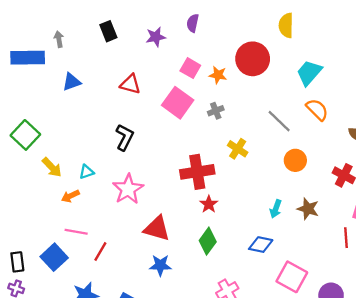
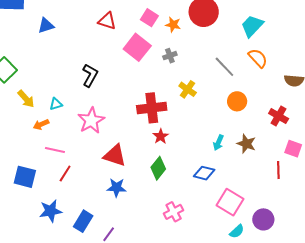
red triangle: (130, 84) -> (107, 21), moved
pink line: (76, 232) -> (55, 150), moved
blue square: (54, 257) -> (25, 177), turned -35

